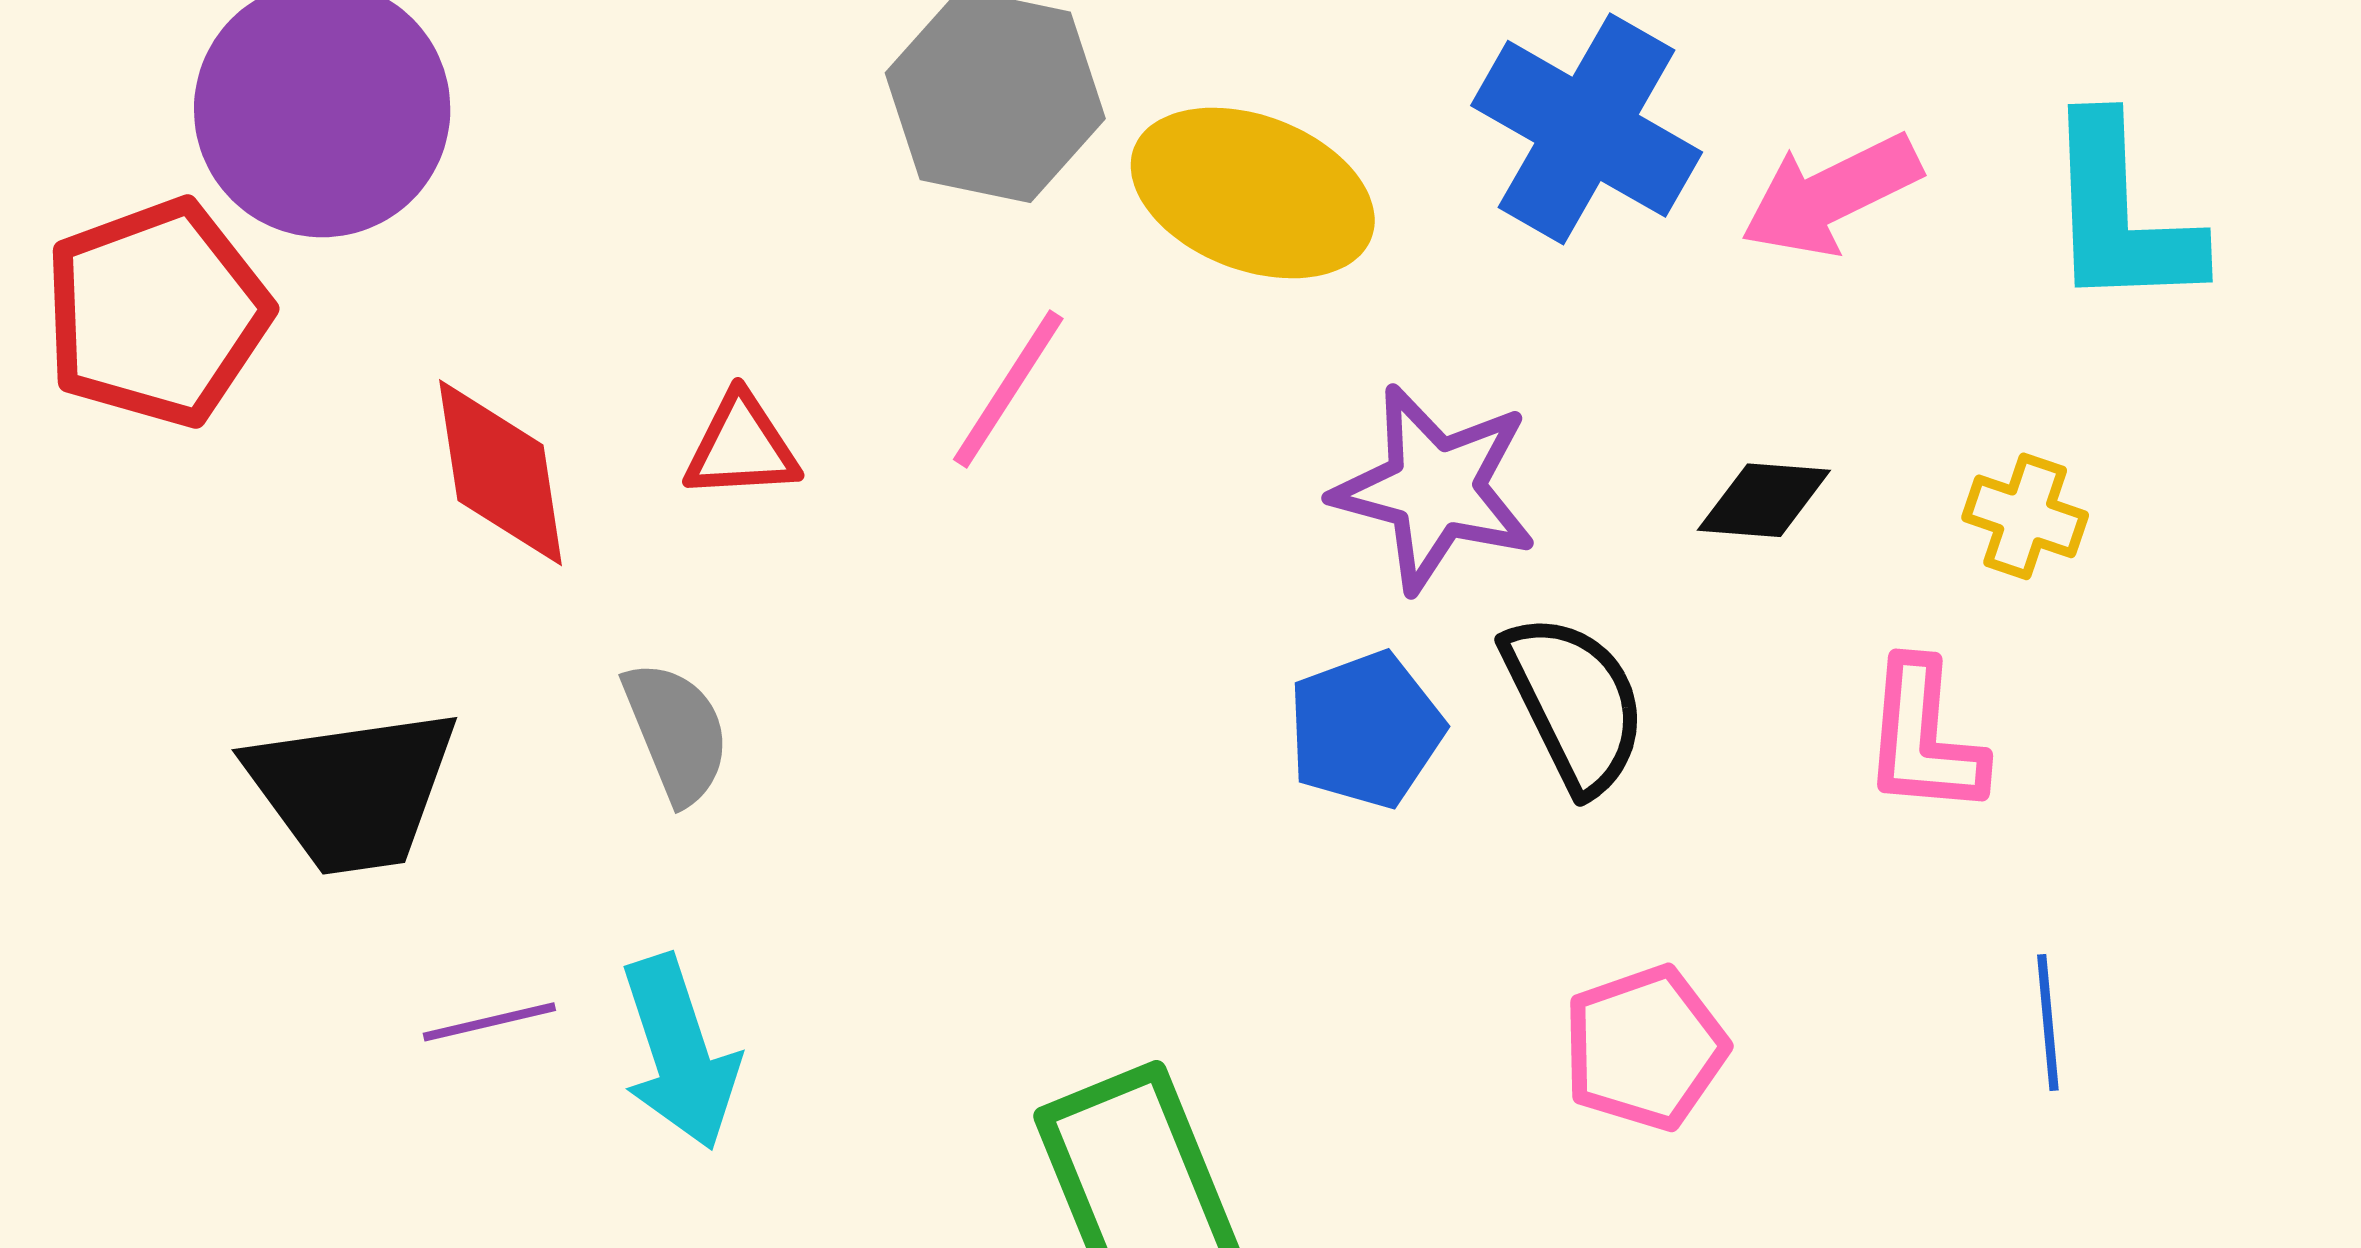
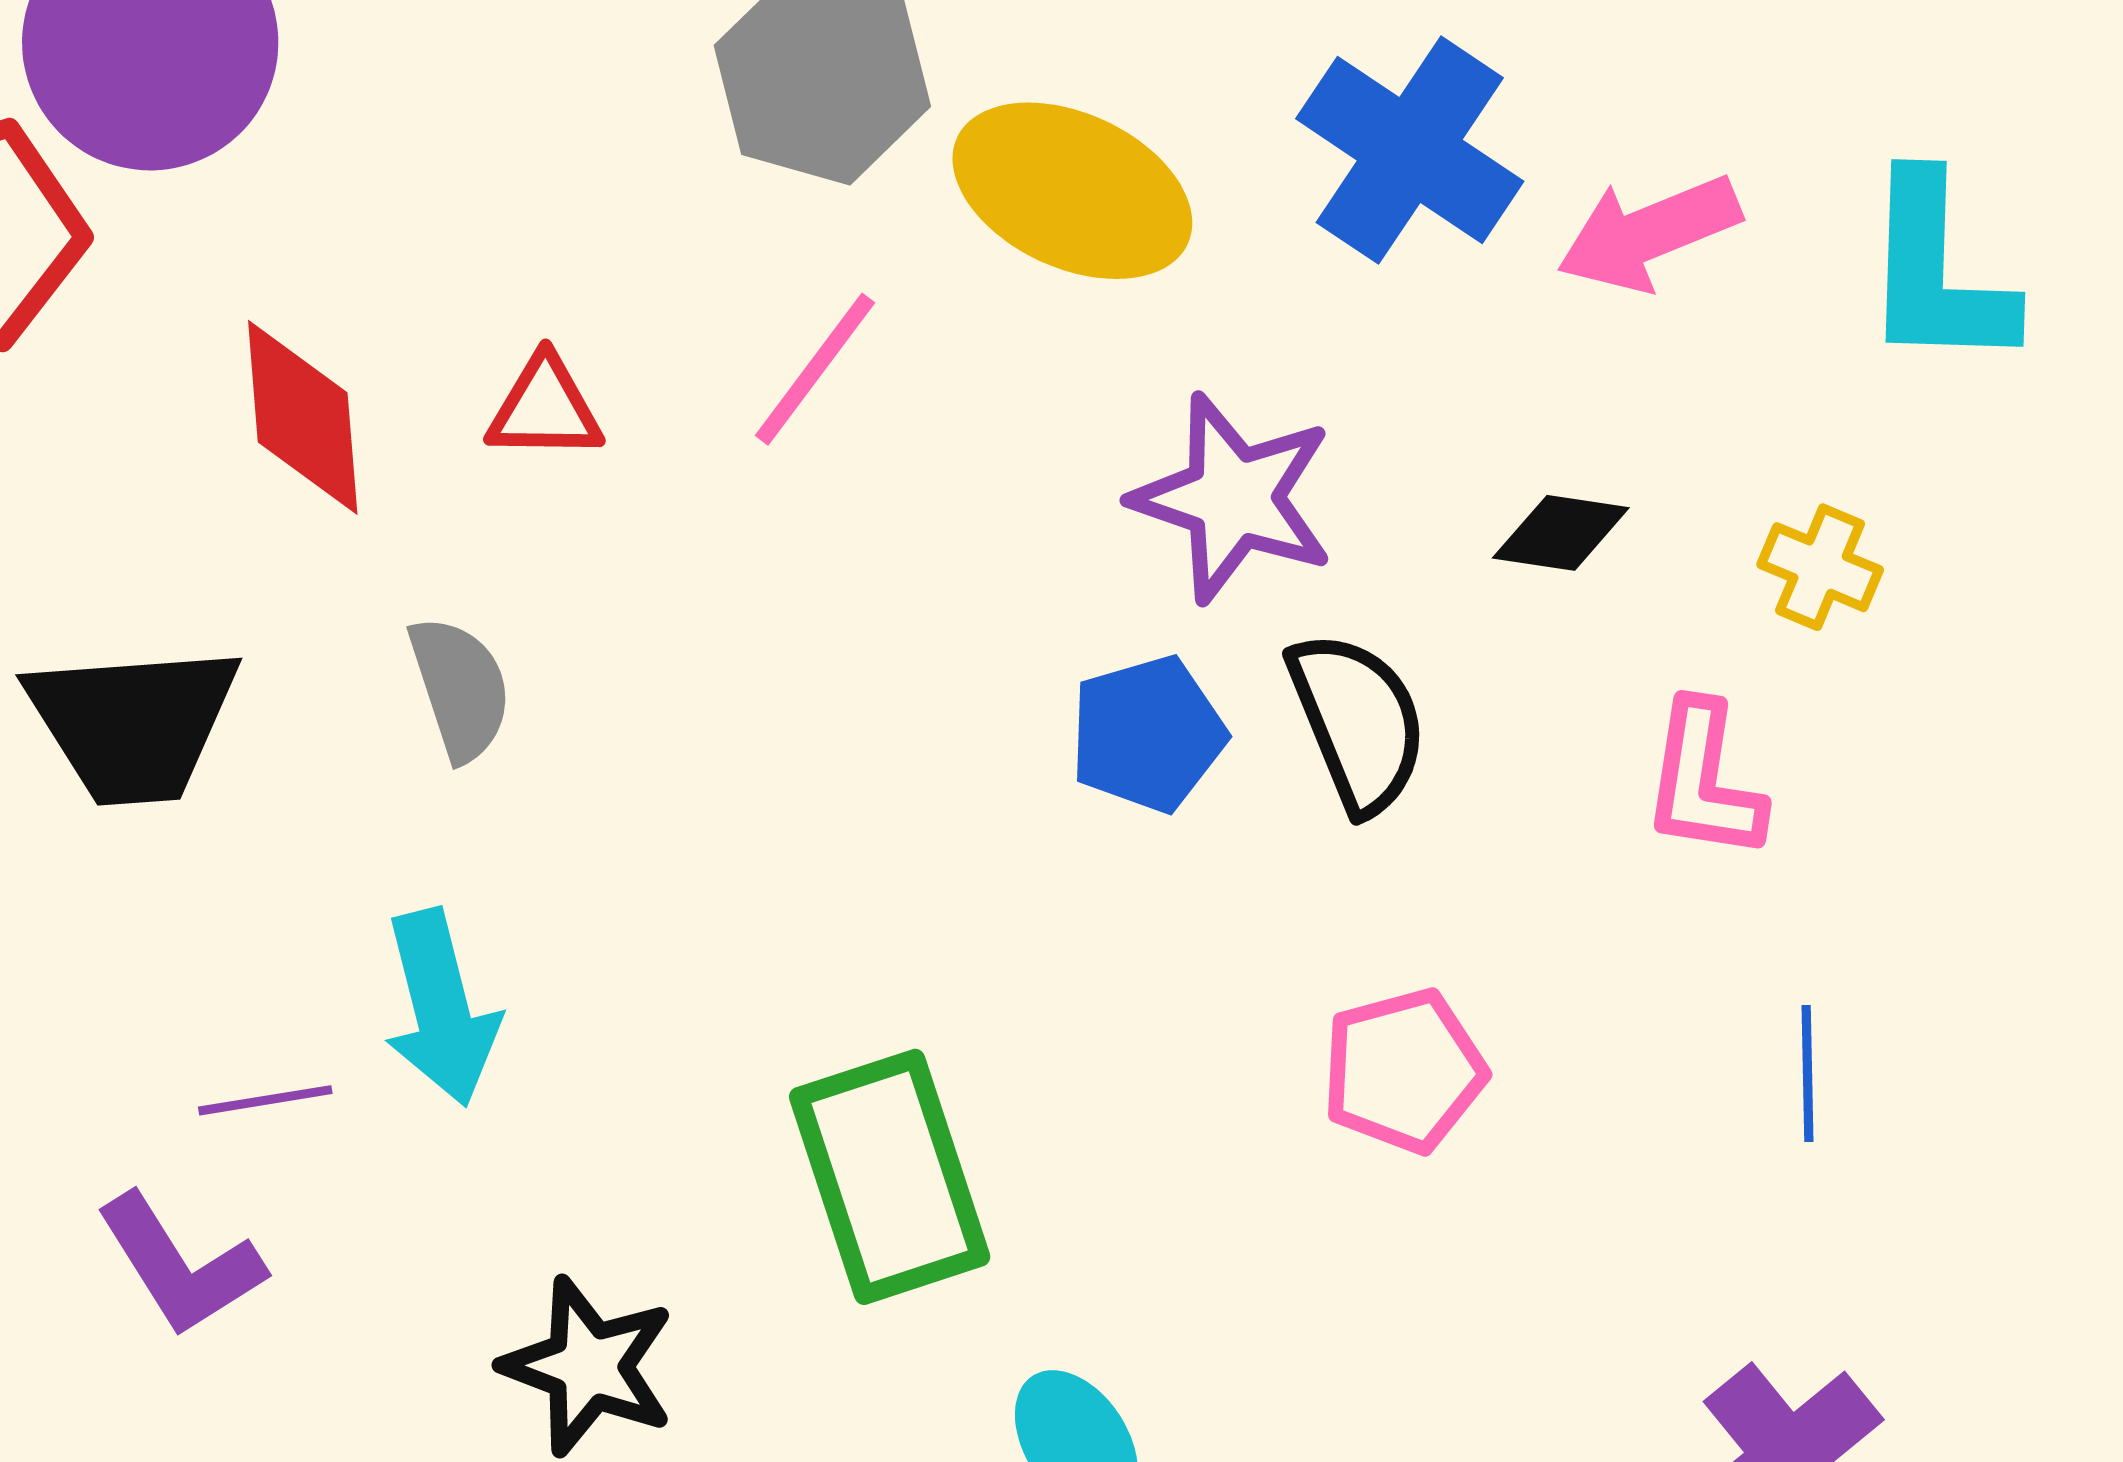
purple line: (489, 1022) -> (265, 1100), moved

